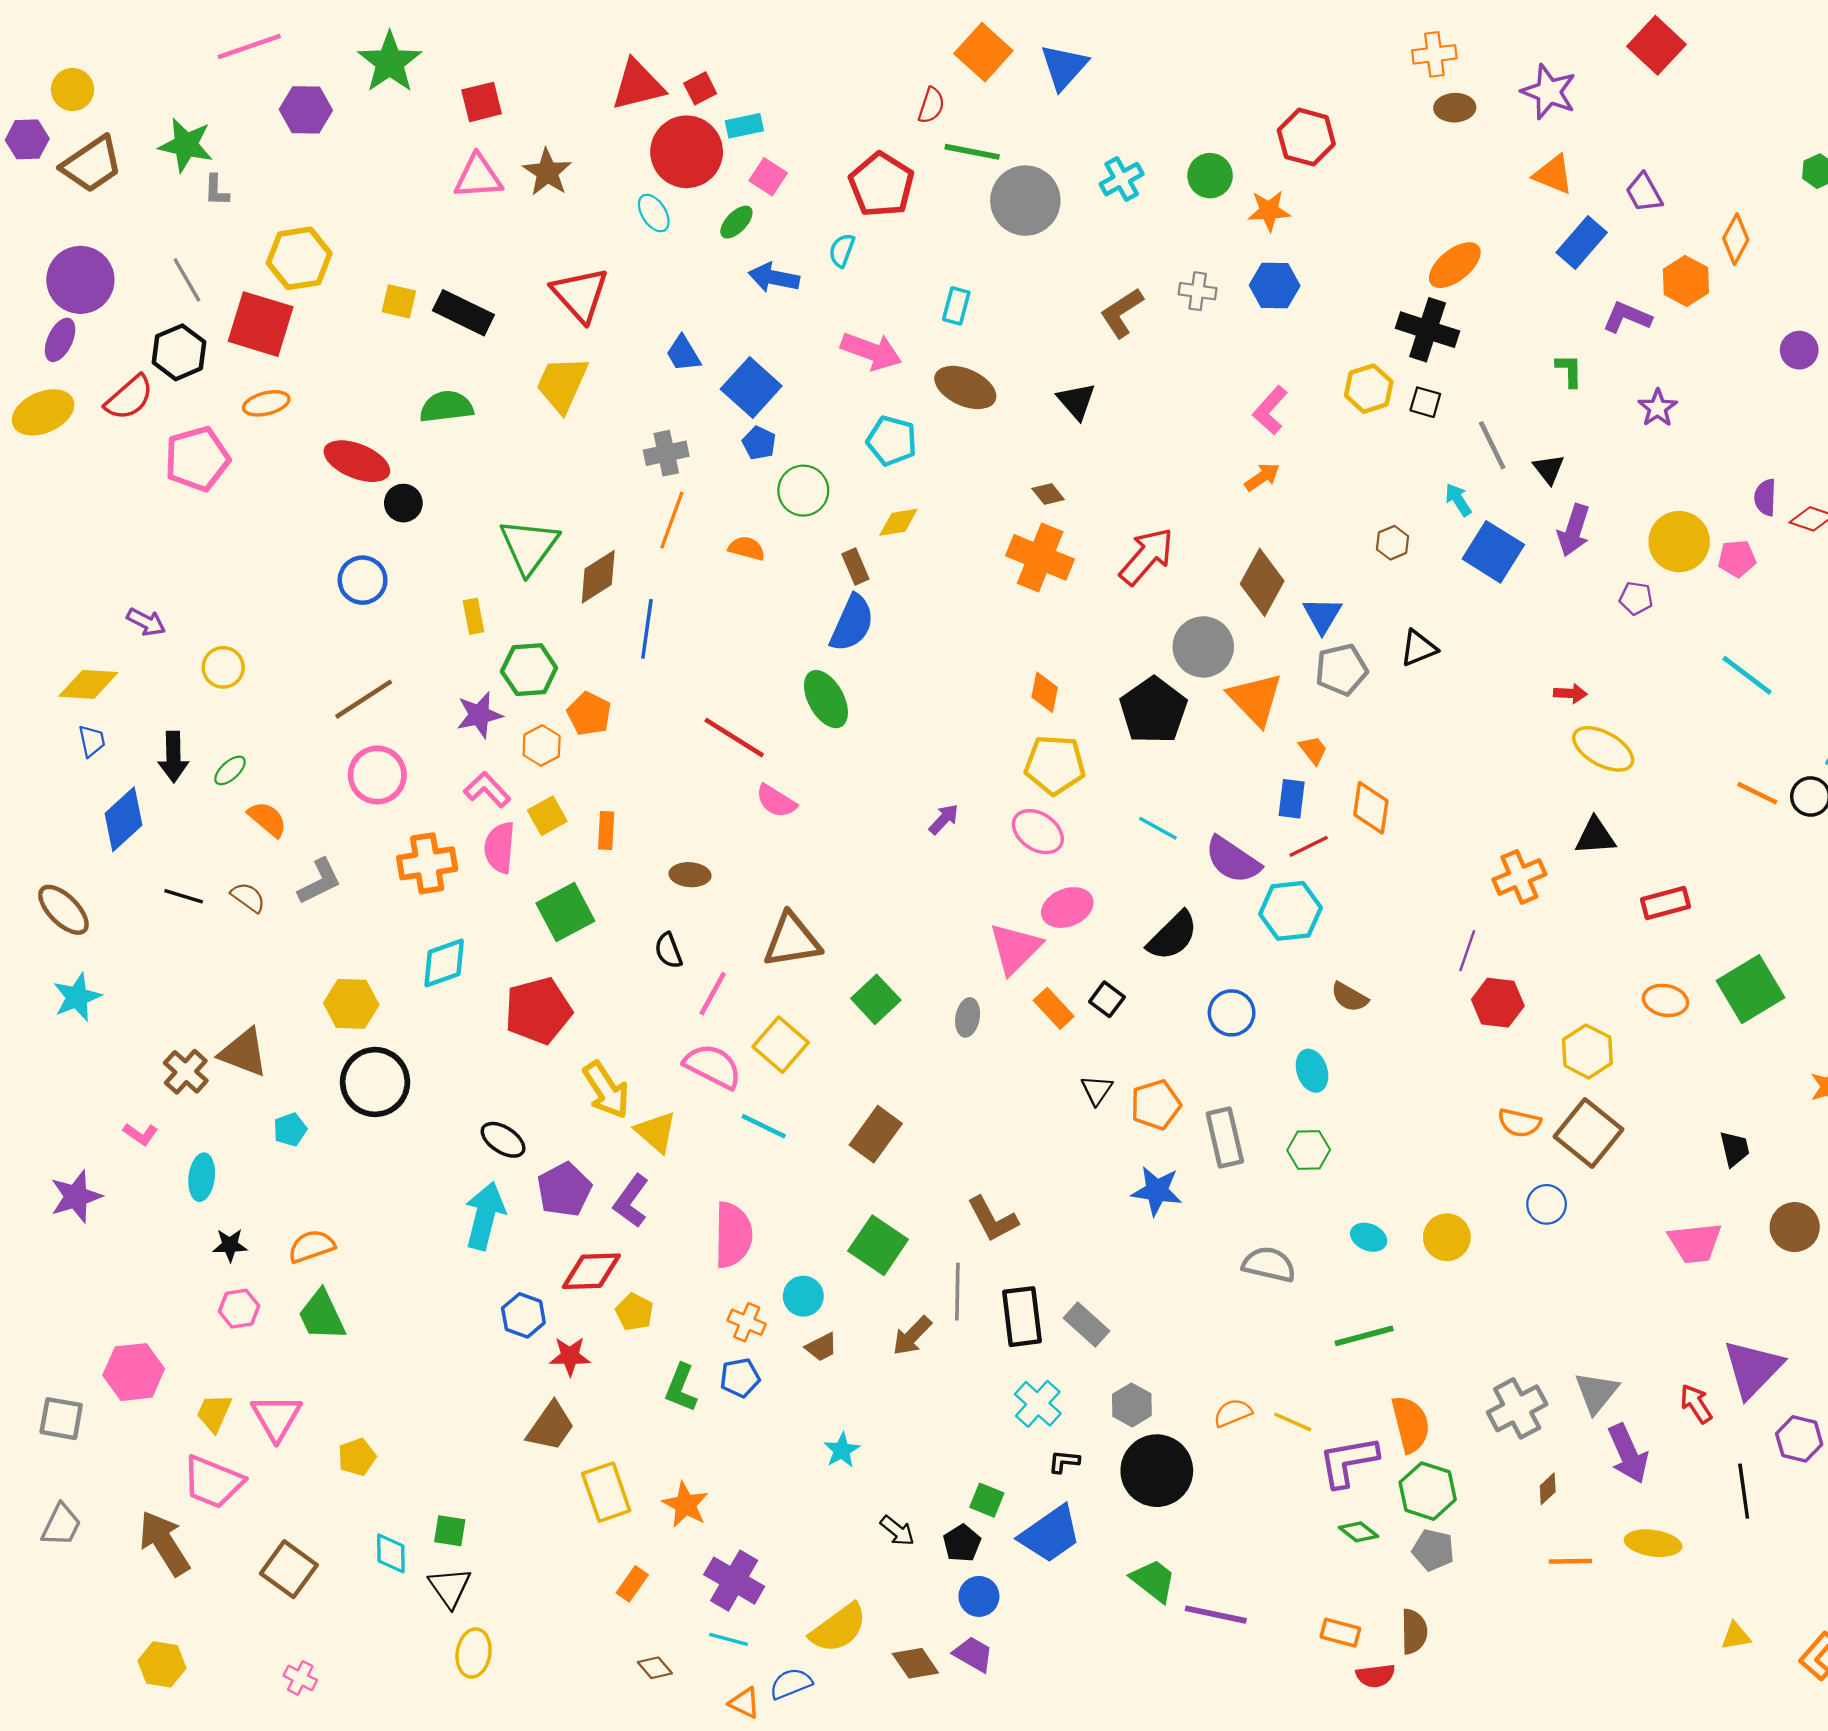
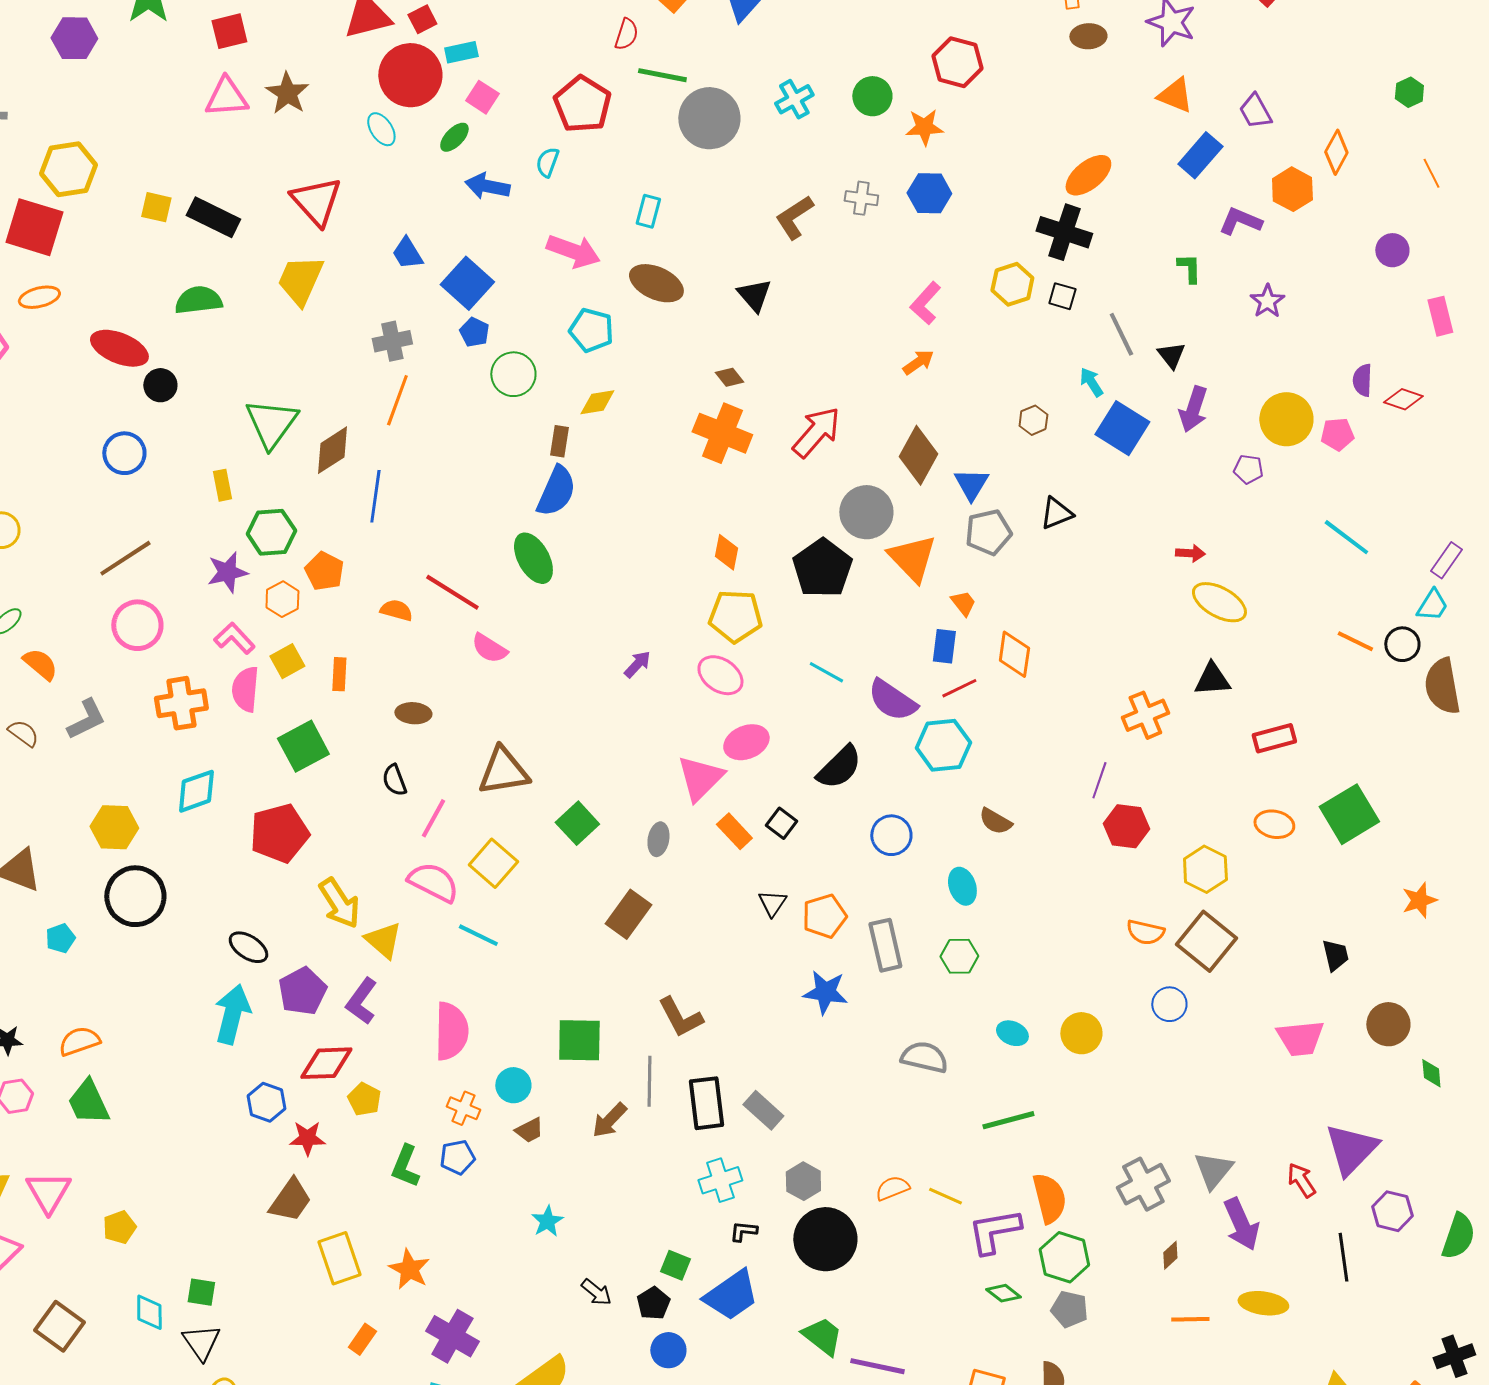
orange semicircle: (747, 548) -> (396, 610), moved
brown rectangle: (855, 567) -> (559, 441), turned 32
brown rectangle: (876, 1134) -> (628, 914), moved
green square: (878, 1245) -> (579, 1040), turned -33
cyan cross: (1038, 1404) -> (720, 1180), turned 30

